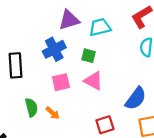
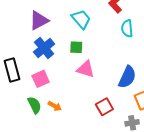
purple triangle: (69, 20) -> (39, 20), moved
cyan trapezoid: (100, 27) -> (81, 19), turned 75
pink square: (61, 82) -> (41, 79), moved

